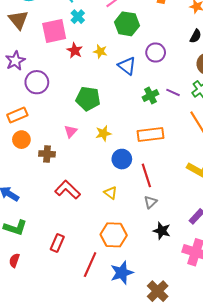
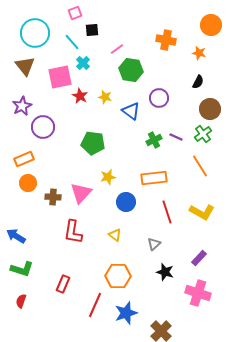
pink triangle: (71, 131) -> (81, 193), moved, size x1.6
red line: (146, 175) -> (167, 212), moved
red L-shape: (68, 190) -> (73, 232), turned -125

